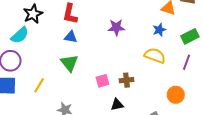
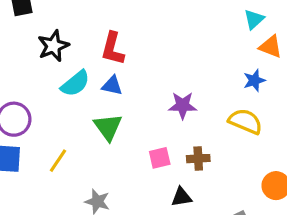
purple star: (116, 27) -> (183, 105), moved
cyan semicircle: (20, 35) -> (75, 83), moved

